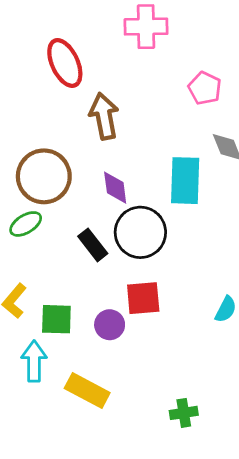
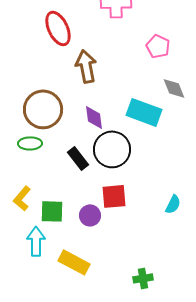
cyan rectangle: (185, 181) -> (144, 112), turned -72
green ellipse: (26, 224) -> (30, 143), turned 30

